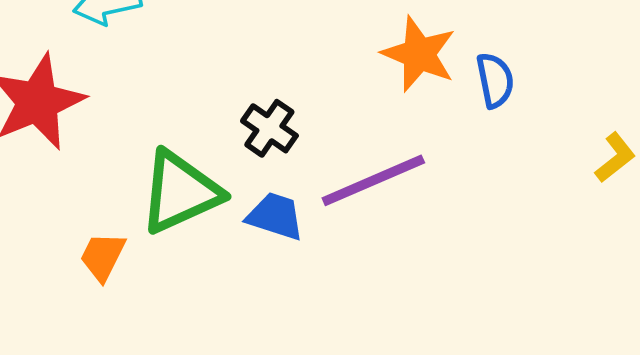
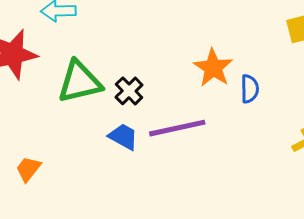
green triangle: (180, 192) -> (80, 82), moved
orange trapezoid: (103, 256) -> (28, 169), moved

